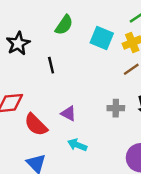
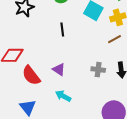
black line: (51, 65) -> (62, 30), moved

